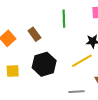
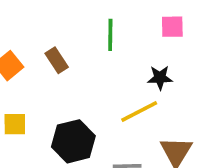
black hexagon: (44, 64) -> (73, 141), moved

